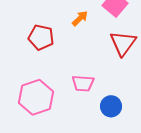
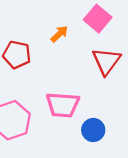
pink trapezoid: (83, 83) -> (63, 105), size x1.4

